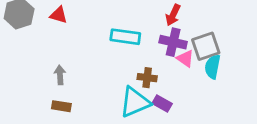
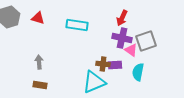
cyan rectangle: (125, 37) -> (77, 25), moved
cyan semicircle: (213, 67) -> (138, 72), moved
purple rectangle: (162, 104) -> (115, 65), moved, turned -32

